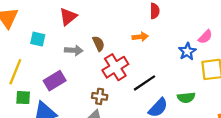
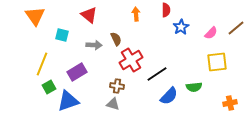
red triangle: (68, 17) -> (89, 15), turned -42
orange arrow: (140, 37) -> (136, 14), moved, turned -88
blue star: (187, 51) -> (181, 27), moved
green square: (23, 98) -> (49, 87), turned -32

